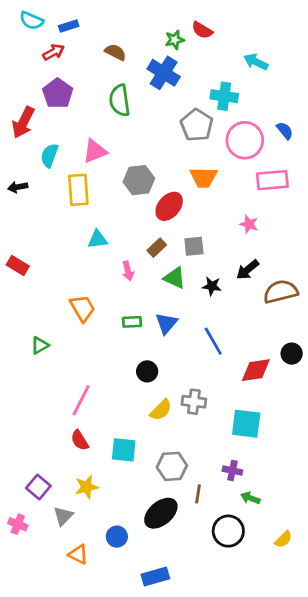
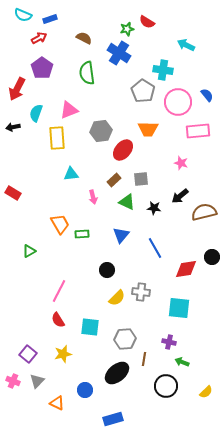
black arrow: (18, 187) -> (13, 127), moved
green rectangle: (132, 322) -> (82, 234), moved
gray triangle: (63, 516) -> (37, 381), moved

